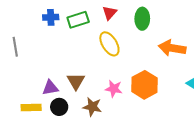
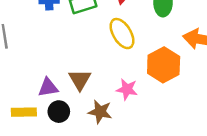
orange hexagon: (144, 85) -> (164, 65), moved

